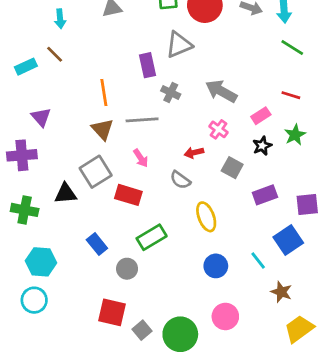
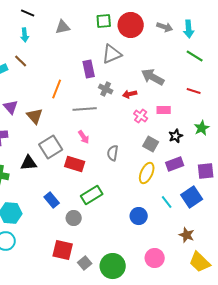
gray arrow: (221, 91) -> (153, 77), moved
orange line: (104, 93) -> (57, 89), turned 30
pink rectangle: (261, 116) -> (164, 110), moved, turned 32
brown triangle: (102, 129) -> (35, 116), moved
green star: (295, 135) -> (202, 128), moved
black star: (262, 146) -> (176, 136), moved
red arrow: (194, 153) -> (130, 94), moved
gray semicircle: (180, 180) -> (113, 153), turned 63
yellow ellipse: (206, 217) -> (147, 173), moved, turned 45
cyan line: (258, 260) -> (167, 202), moved
pink circle: (225, 316) -> (155, 258), moved
yellow trapezoid: (299, 329) -> (200, 262), turned -100

